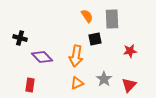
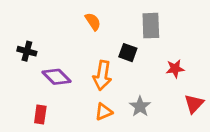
orange semicircle: (87, 16) -> (93, 22), moved
black square: (95, 39) -> (128, 53), turned 32
red triangle: (129, 85) -> (194, 104), moved

